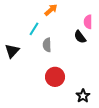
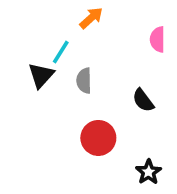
black semicircle: (80, 37) -> (143, 100), moved
black triangle: (12, 51) -> (41, 75), moved

